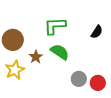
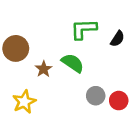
green L-shape: (55, 26) -> (84, 29), moved
yellow star: (15, 70) -> (24, 102), moved

